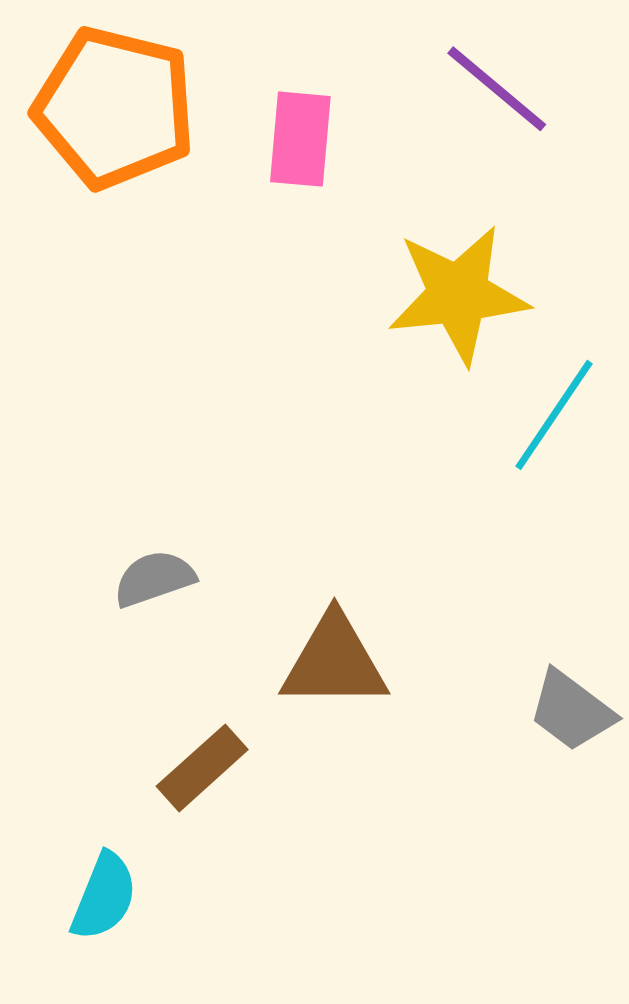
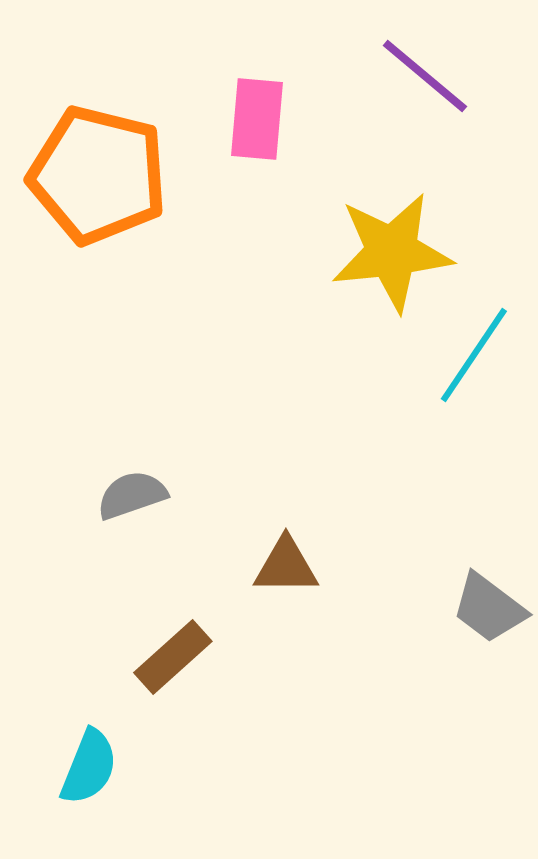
orange pentagon: (115, 108) -> (98, 175), moved
brown triangle: (334, 662) -> (286, 566), size x0.7

